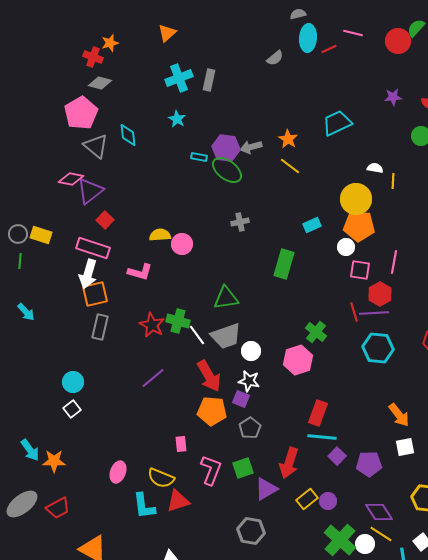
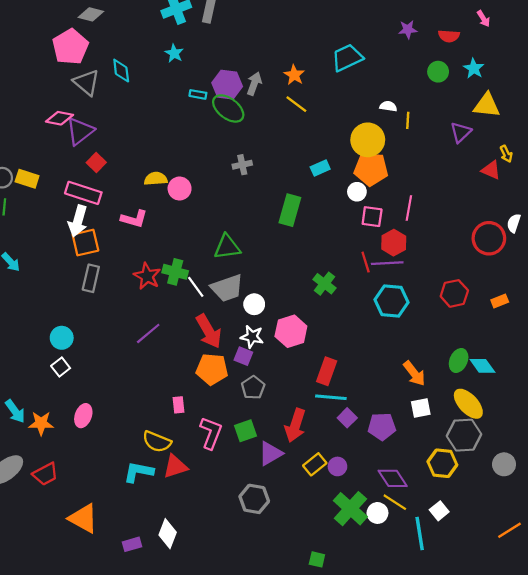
gray arrow: (251, 147) -> (254, 84), turned 125
pink hexagon: (298, 360) -> (291, 331), moved
pink ellipse: (118, 472) -> (83, 416), moved
cyan L-shape: (144, 506) -> (138, 472), turned 108

